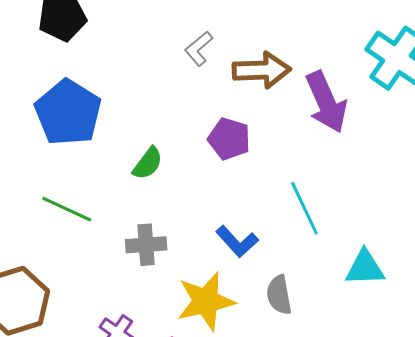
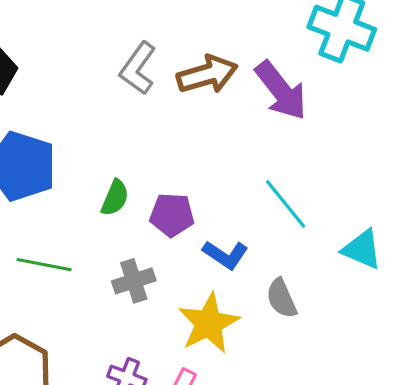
gray L-shape: (199, 49) -> (138, 68), size x1.4
purple pentagon: (229, 139) -> (172, 215), moved
cyan triangle: (365, 268) -> (362, 249), turned 39

